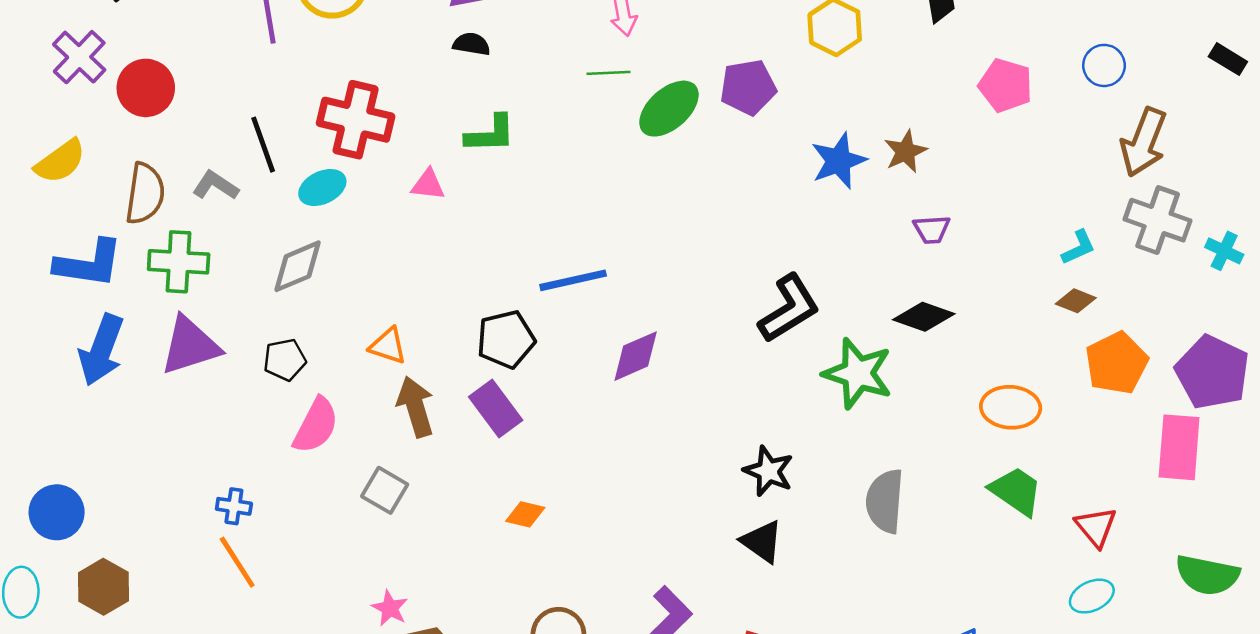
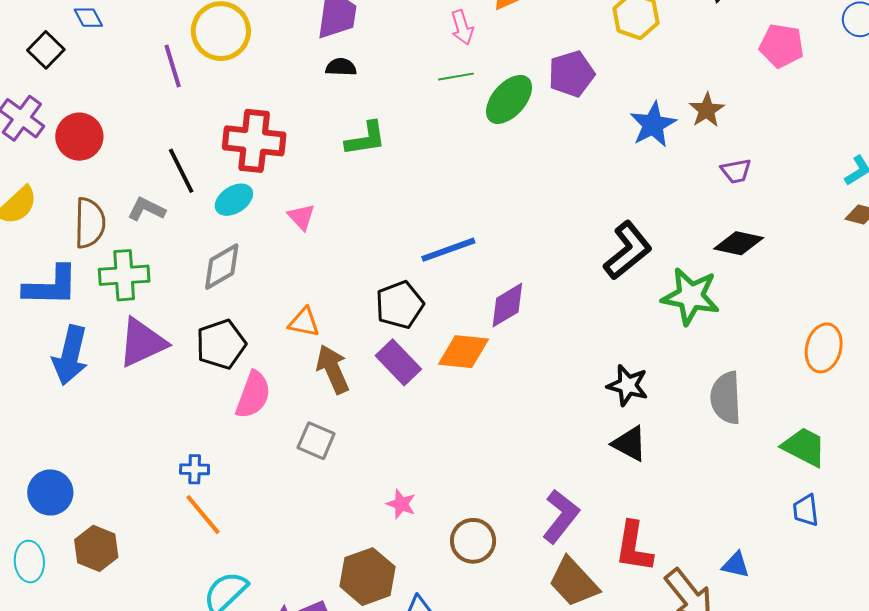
pink triangle: (428, 185) -> (301, 217), moved, turned 48
black pentagon: (285, 360) -> (221, 344), size x1.4
orange ellipse: (1011, 407) -> (824, 348), moved, turned -72
green trapezoid: (1016, 491) -> (804, 447), moved
orange diamond: (525, 514) -> (464, 352), moved, size x1.6
pink star: (390, 608) -> (401, 504), moved

